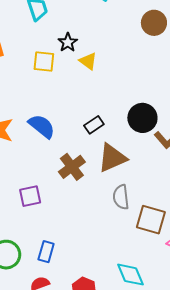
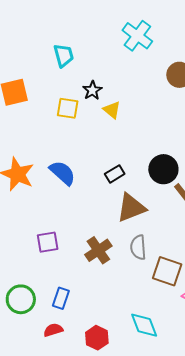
brown cross: (72, 167) -> (98, 250), moved

